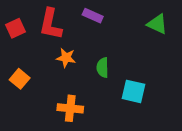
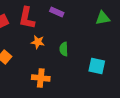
green triangle: (157, 24) -> (103, 18), turned -35
cyan square: (133, 91) -> (97, 66), moved

